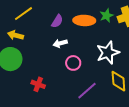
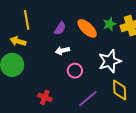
yellow line: (24, 14) -> (27, 20), turned -66
orange ellipse: (84, 20) -> (87, 28), turned 40
red cross: (38, 84) -> (45, 97), moved

